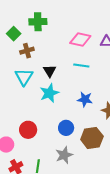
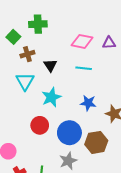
black triangle: (50, 71) -> (50, 65), moved
blue circle: (66, 128) -> (69, 133), size x1.5
red circle: (28, 130) -> (40, 125), moved

